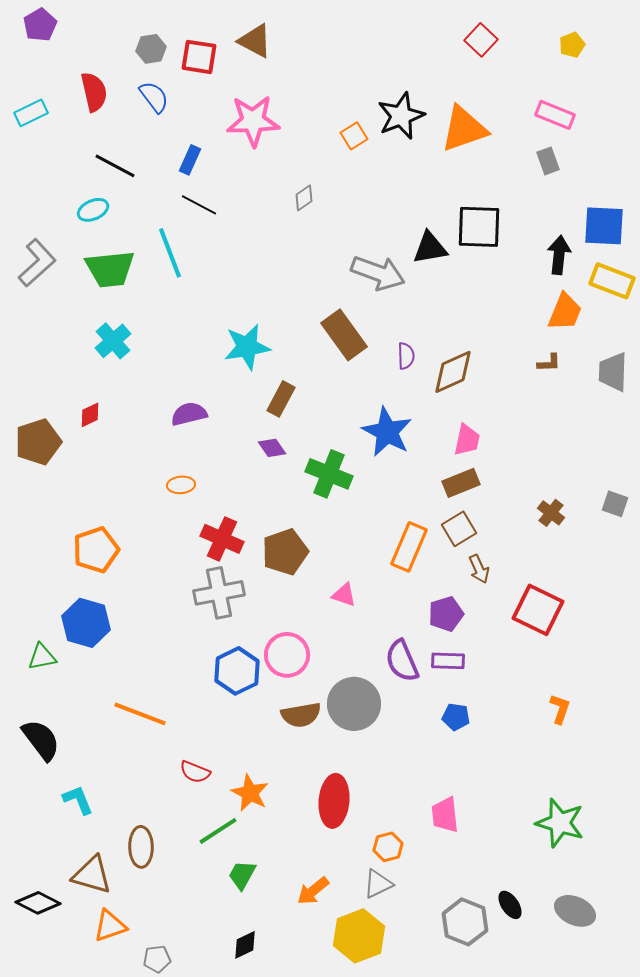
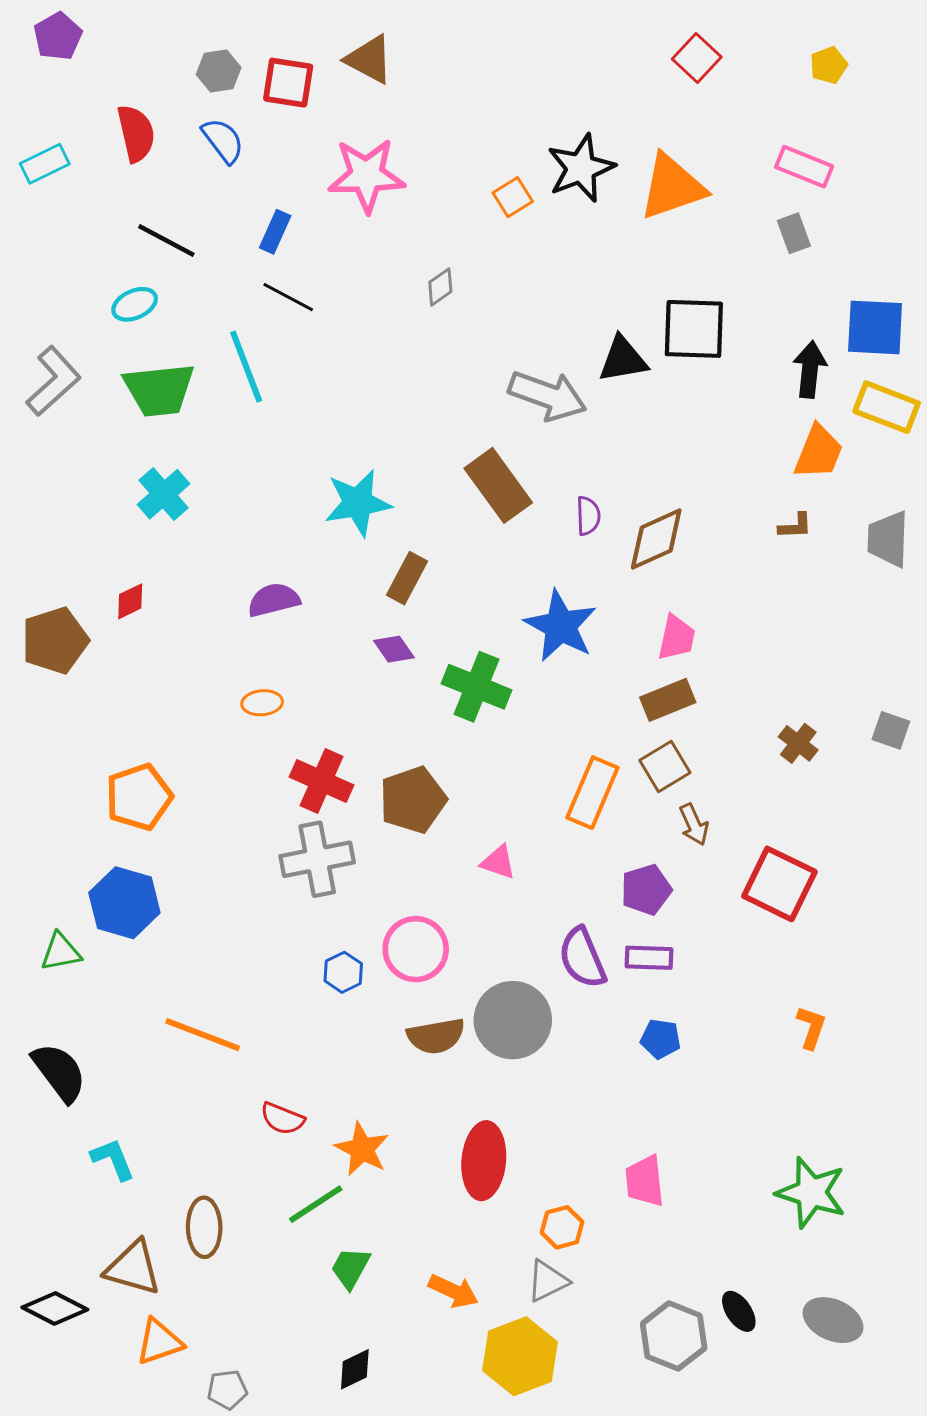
blue hexagon: (237, 671) -> (343, 972), size x0.6
orange arrow: (313, 891) -> (453, 1291), turned -116

